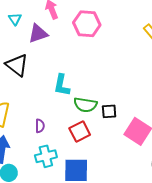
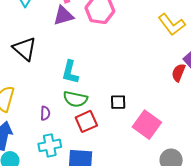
purple triangle: (38, 34) -> (63, 16), moved
green semicircle: (85, 105) -> (75, 99), moved

